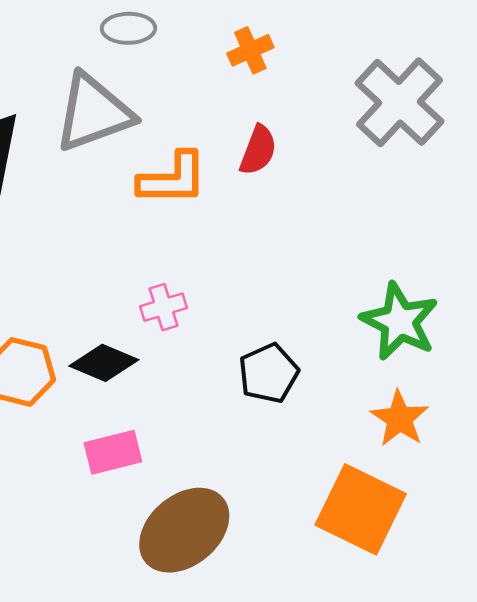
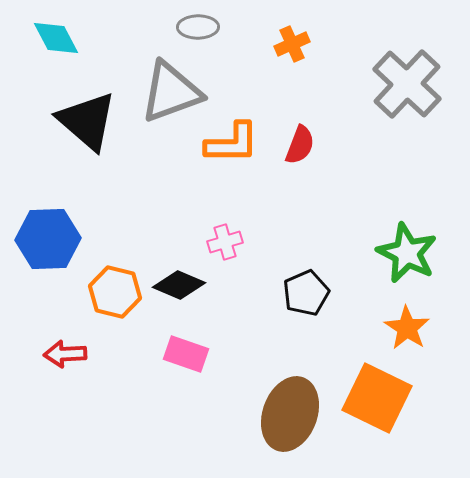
red semicircle: (258, 150) -> (300, 145), moved
pink rectangle: (113, 452) -> (186, 354), turned 33
brown ellipse: (184, 530) -> (290, 414), moved, turned -30

